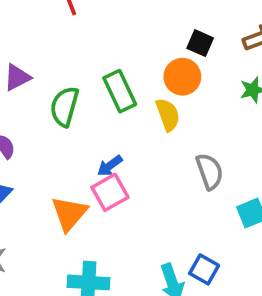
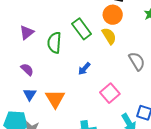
pink square: (110, 192) -> (110, 93), moved
orange triangle: (69, 213) -> (55, 99), moved

